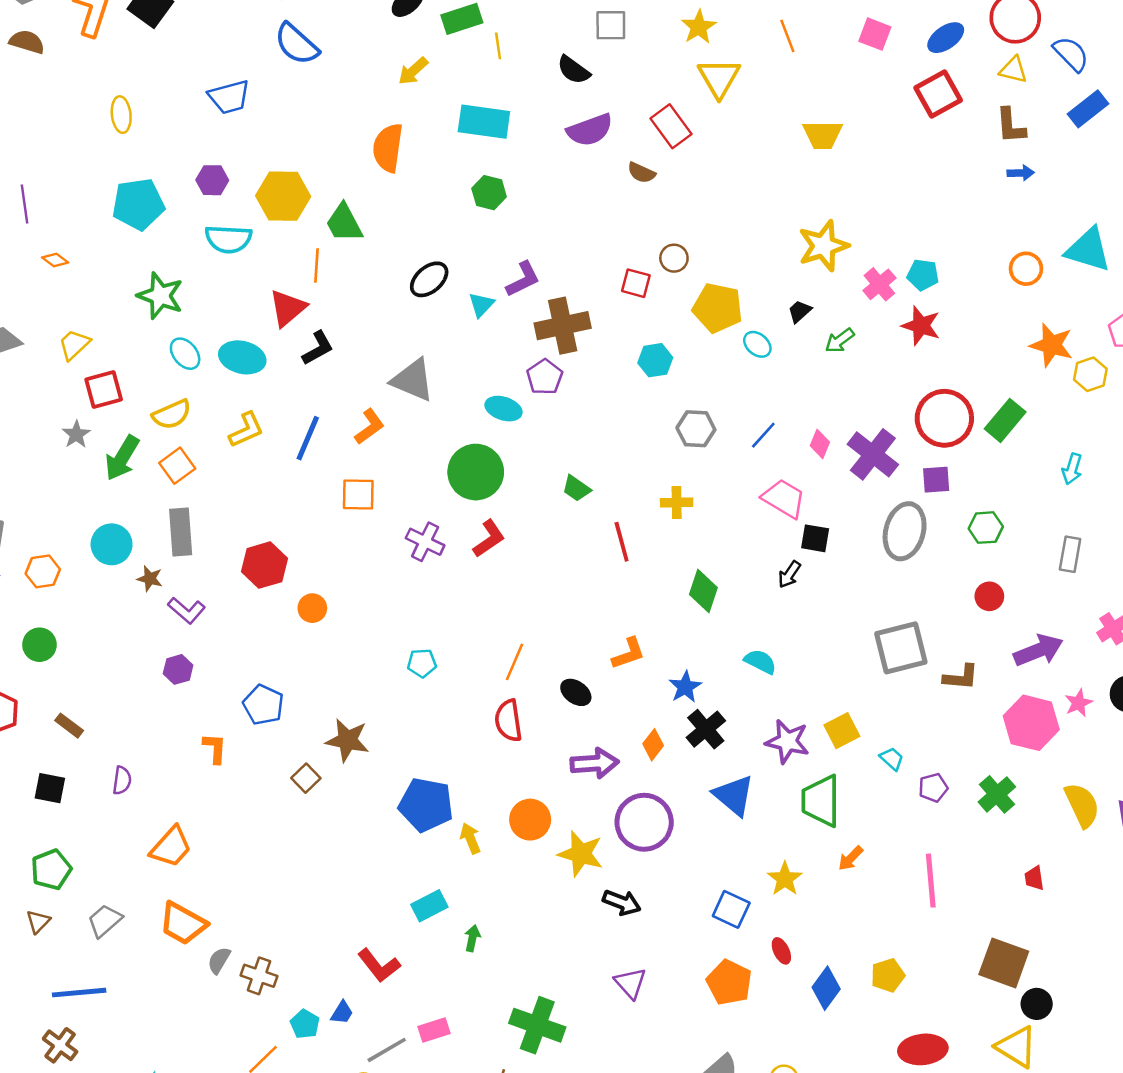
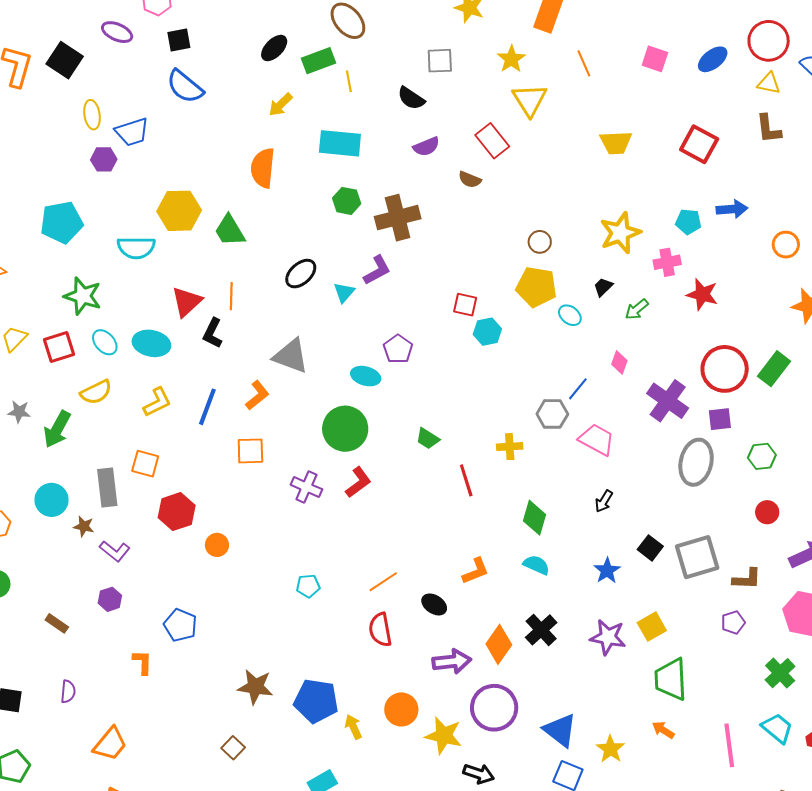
red square: (938, 94) -> (699, 144), moved, turned -30
yellow ellipse: (121, 115) -> (92, 115), moved
purple semicircle: (590, 130) -> (426, 147), size x0.7
blue arrow: (1021, 173) -> (732, 209), moved, size x1.4
purple hexagon: (212, 180) -> (104, 159), moved
brown circle: (674, 258) -> (540, 242), moved
orange line: (316, 265) -> (231, 296), moved
cyan pentagon: (923, 275) -> (688, 222), moved
red square: (636, 283) -> (465, 305), moved
pink cross: (879, 284) -> (667, 262), turned 32
brown cross: (563, 326) -> (398, 218), moved
black L-shape: (318, 348) -> (213, 333), turned 148
red square: (104, 390) -> (59, 347), moved
gray hexagon: (696, 429) -> (552, 414), moved
gray star: (76, 434) -> (19, 412), turned -30
pink diamond: (820, 444) -> (619, 362), moved
orange square: (177, 466) -> (145, 464), moved, turned -36
black square: (815, 538) -> (650, 548), moved, turned 30
orange line: (515, 662) -> (383, 582), turned 36
cyan semicircle: (760, 662) -> (536, 565), moved
blue star: (685, 687) -> (607, 571), moved
brown rectangle: (69, 726) -> (57, 623), moved
brown star: (347, 740) -> (255, 687), moved
orange diamond: (653, 745) -> (499, 644), size x1.5
cyan trapezoid: (892, 759) -> (777, 728), moved, size x1.6
brown square: (306, 778) -> (233, 748), moved
purple pentagon: (933, 788) -> (733, 622), moved
blue triangle: (734, 795) -> (560, 730), moved
green trapezoid: (821, 801) -> (671, 679), moved
orange arrow: (851, 858) -> (663, 730), turned 80

